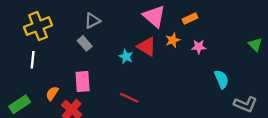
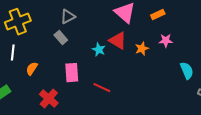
orange star: (173, 40) -> (142, 49), moved
pink rectangle: (83, 81) -> (72, 73), moved
orange semicircle: (52, 93) -> (32, 69), moved

